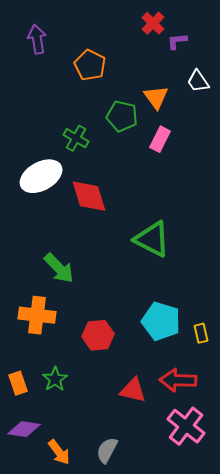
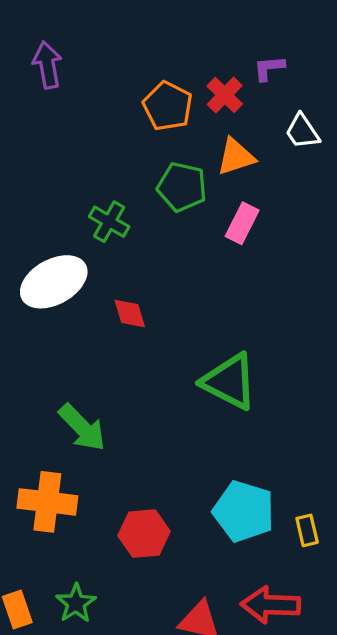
red cross: (153, 23) -> (225, 95), moved
orange pentagon: (90, 65) -> (168, 106), moved
orange triangle: (156, 97) -> (236, 157), turned 48
red diamond: (89, 196) -> (130, 313), size x0.6

